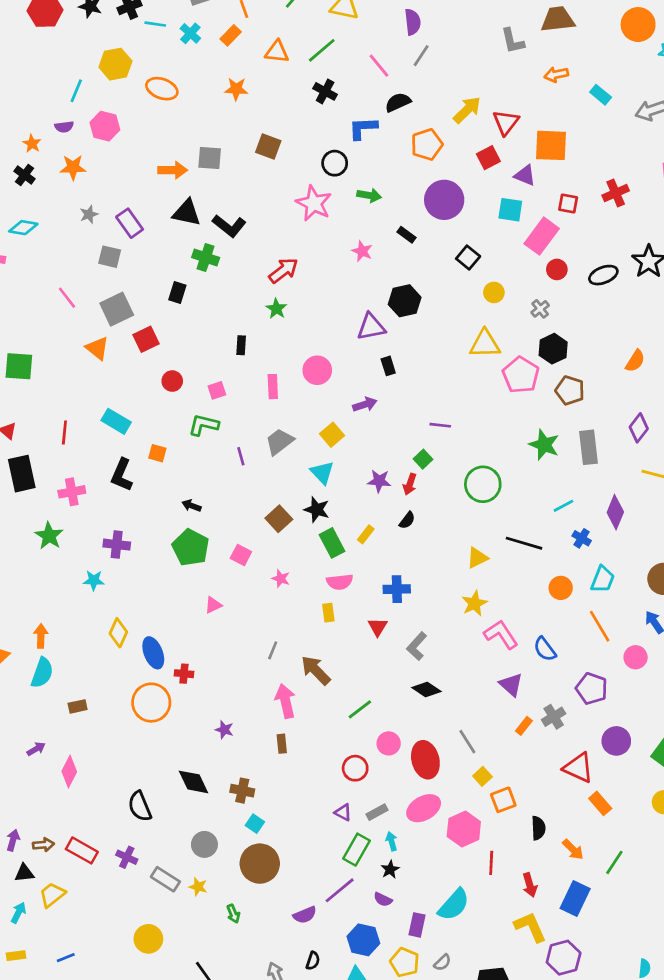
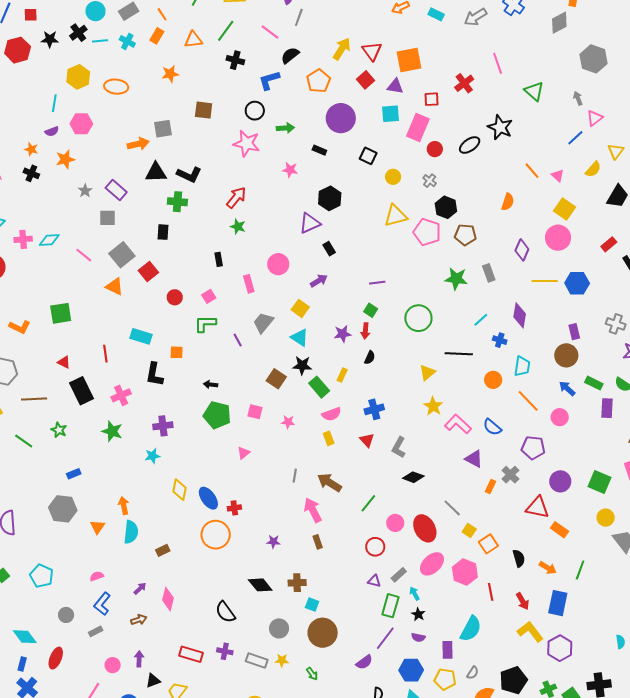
cyan diamond: (23, 228) -> (49, 240), moved
gray rectangle: (588, 447) -> (489, 273), size x0.7
brown arrow: (43, 845) -> (139, 620), moved

